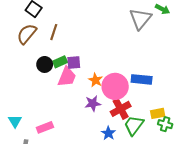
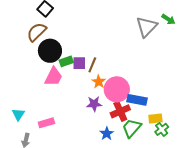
brown line: (54, 32) -> (92, 65), moved
black circle: (45, 64) -> (50, 51), moved, size x1.5
pink trapezoid: (67, 77) -> (54, 77), moved
blue rectangle: (142, 79) -> (137, 100), moved
green cross: (165, 124) -> (162, 129), turned 32

